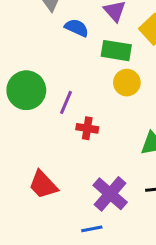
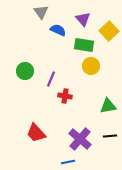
green circle: (26, 90) -> (25, 71), size x0.7

